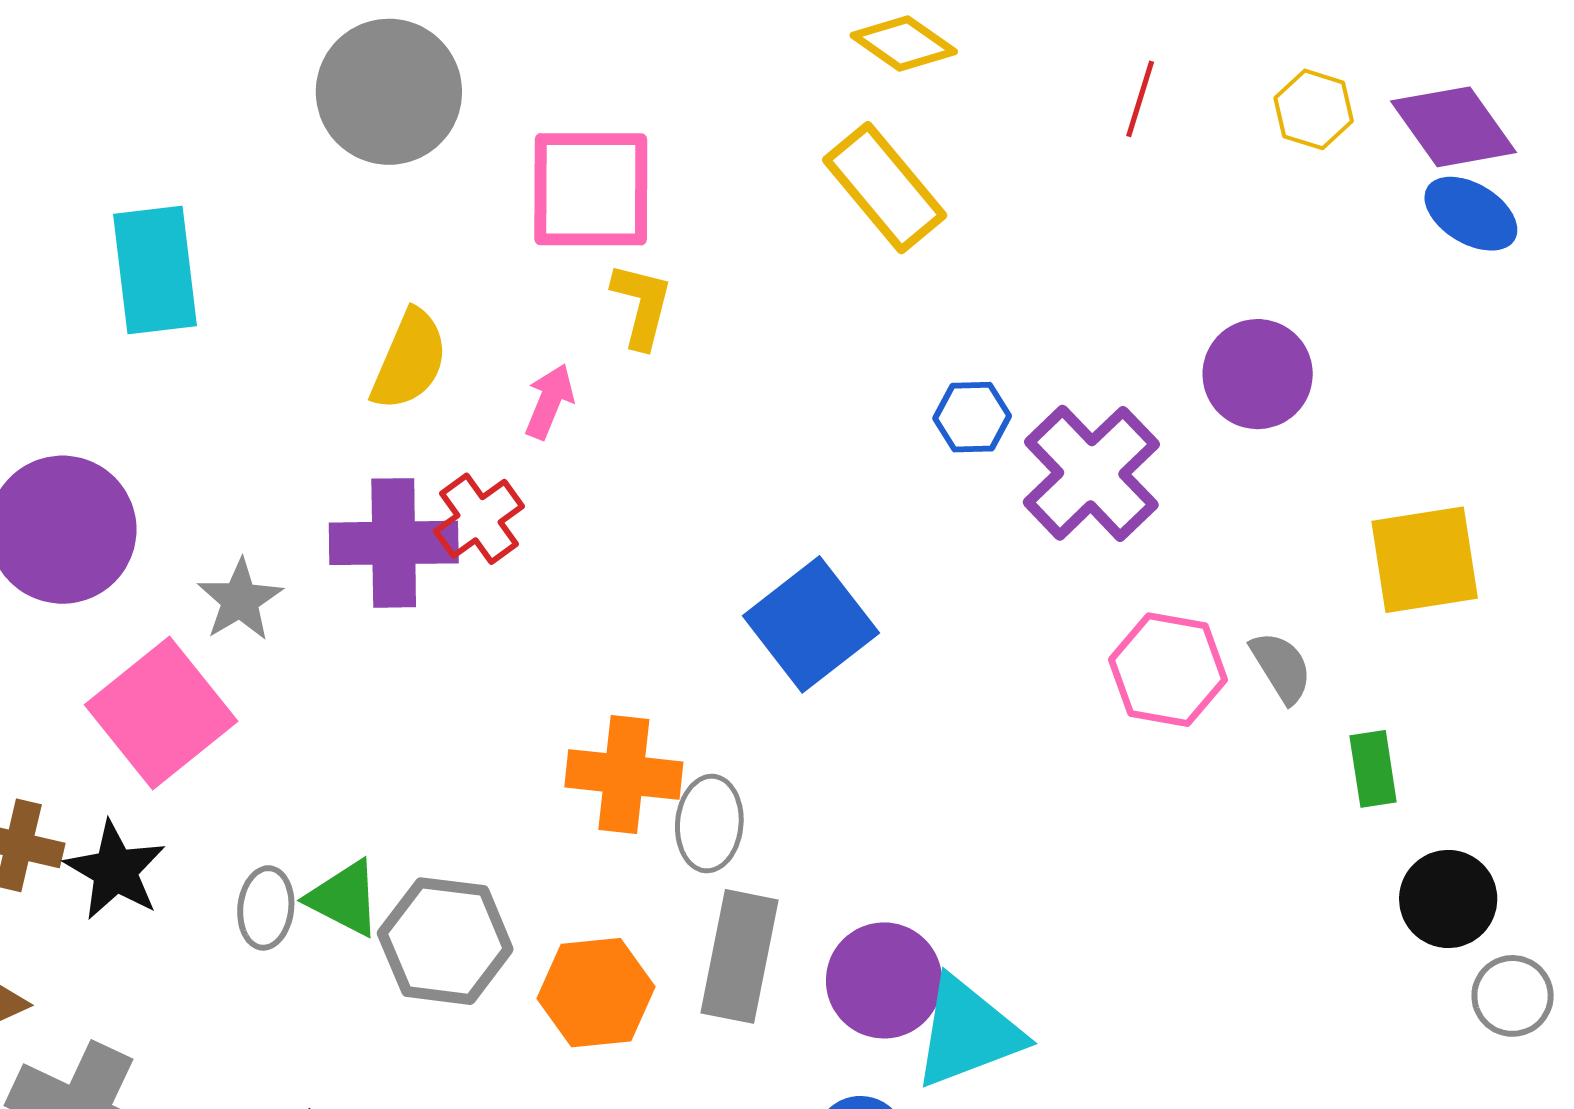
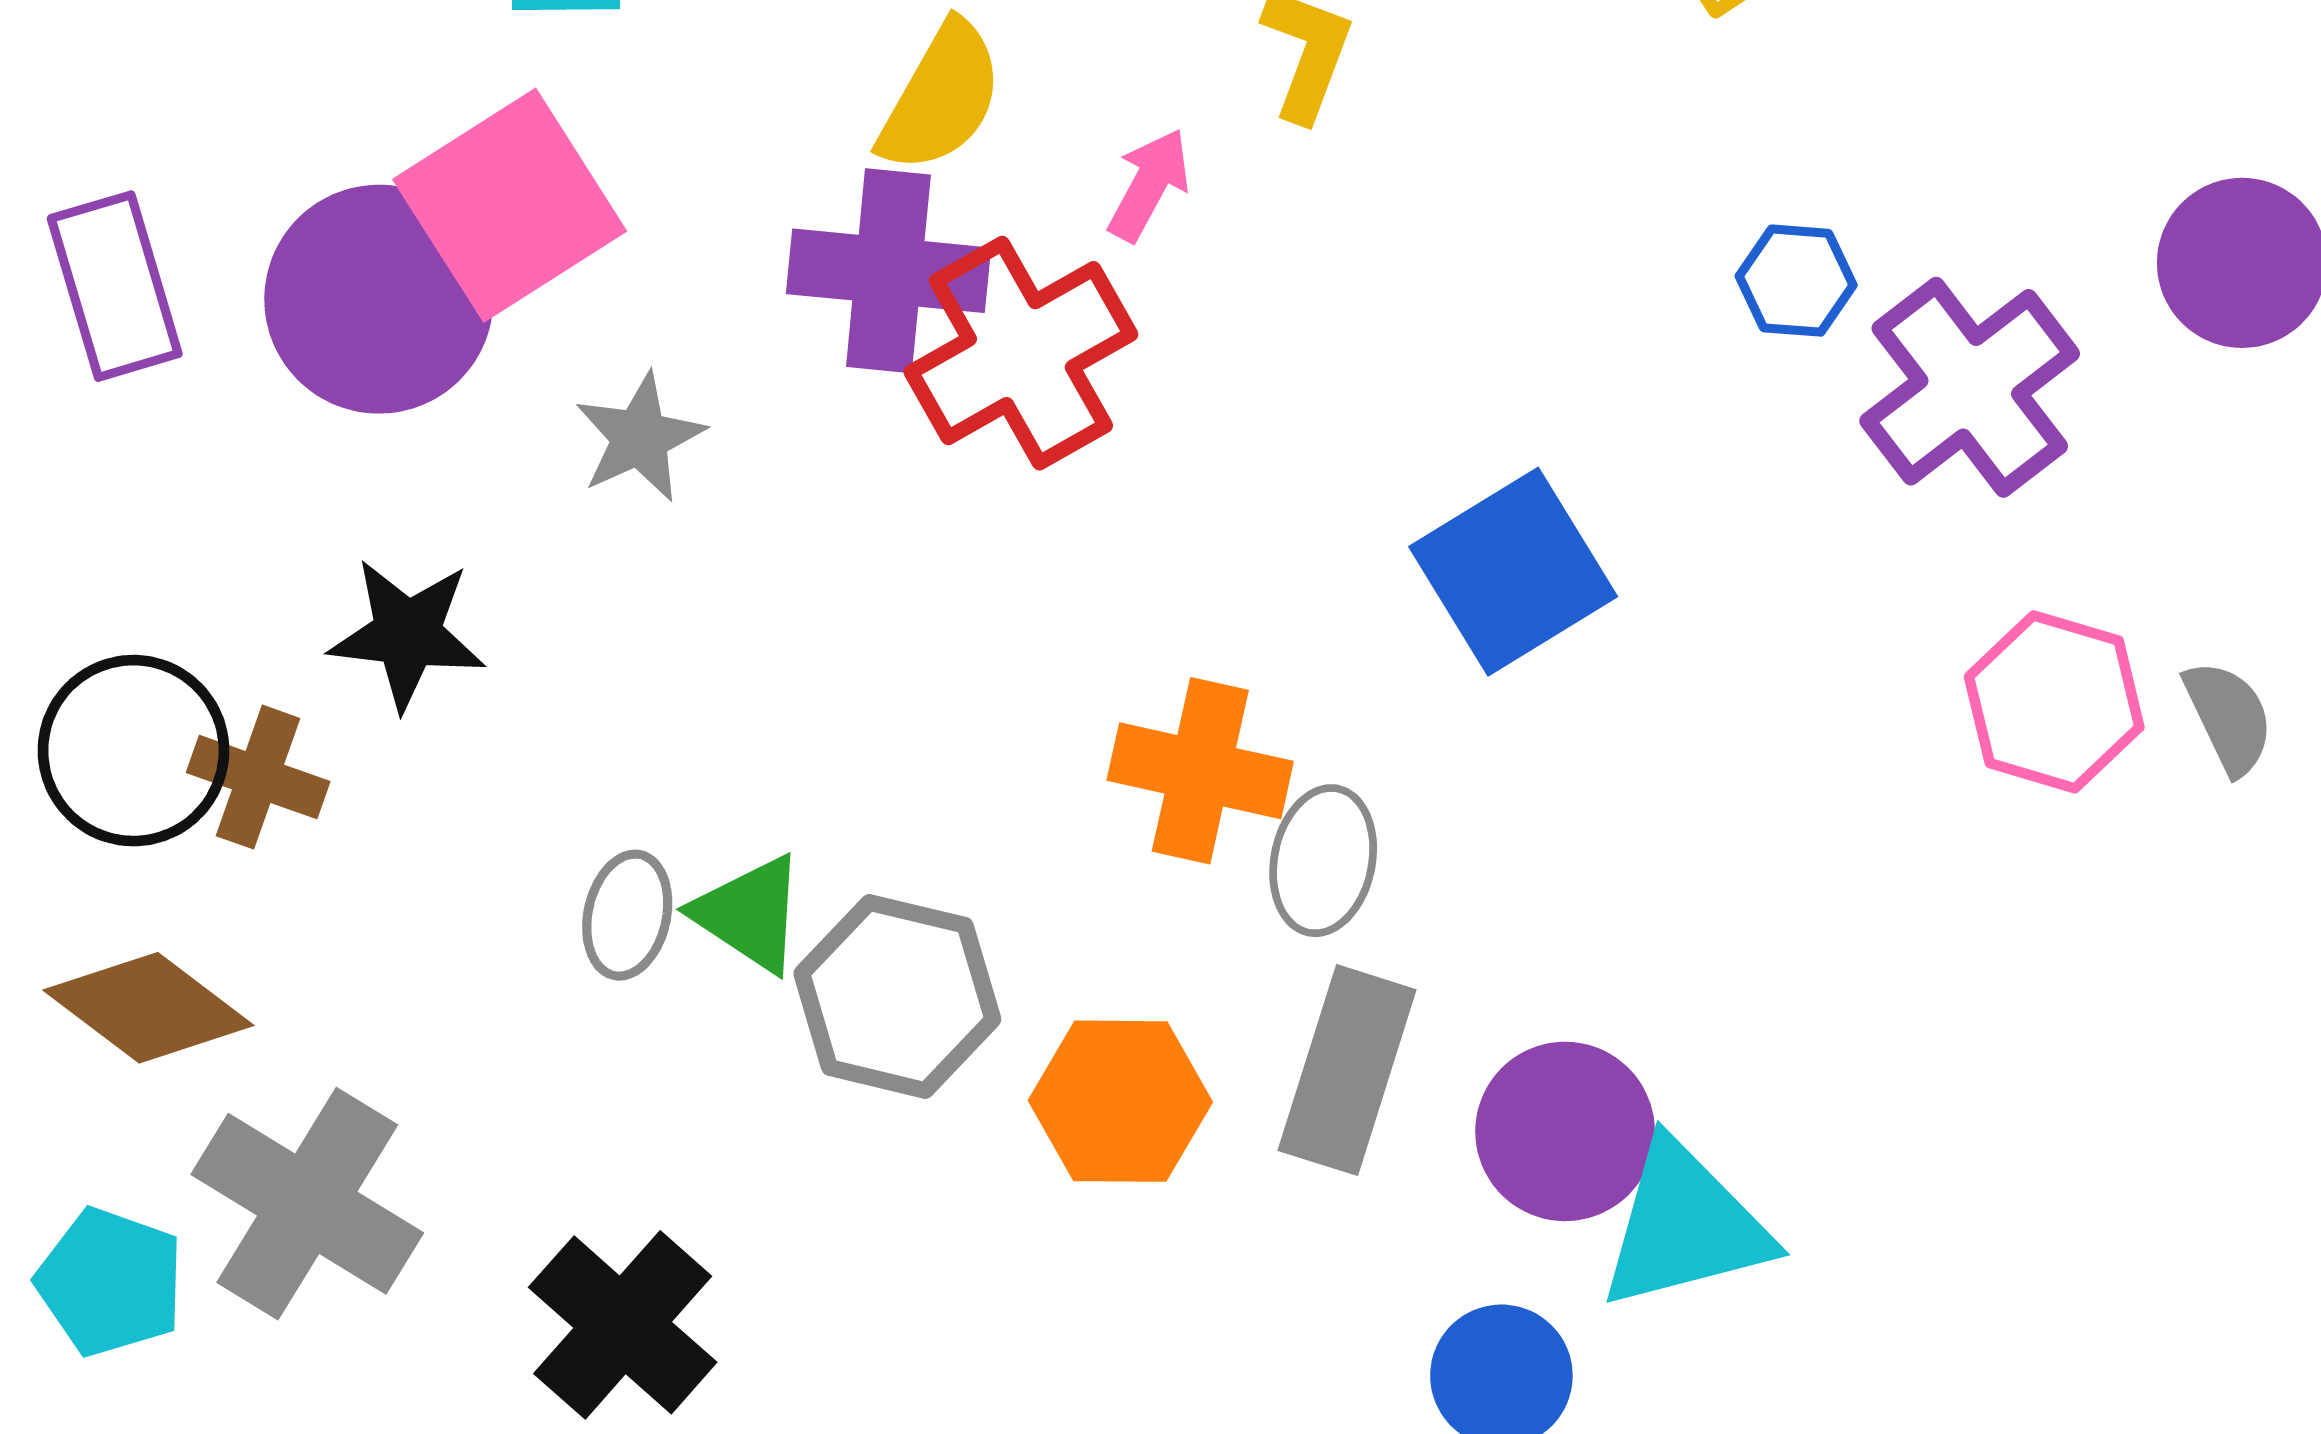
red cross: (479, 519) -> (1021, 353), size x1.6
purple cross: (394, 543) -> (888, 271), moved
pink square: (161, 713) -> (510, 205), moved
black star: (115, 870) -> (407, 634), moved, turned -30

